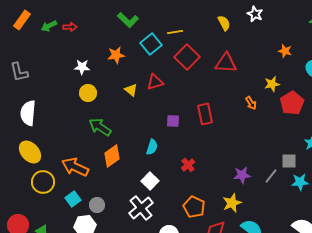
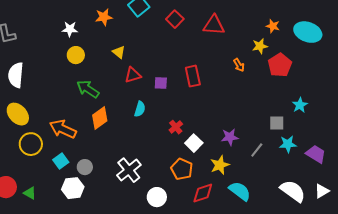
orange star: (285, 51) -> (273, 26), moved
red square: (187, 57) -> (175, 19), size x0.7
red triangle: (155, 82) -> (133, 75), moved
gray line: (271, 176) -> (257, 150), moved
white square: (150, 181) -> (194, 143), moved

